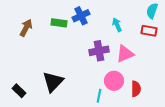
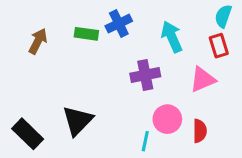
cyan arrow: (117, 25) -> (172, 37), size x1.5
red rectangle: (149, 31) -> (219, 46), turned 63
pink triangle: (125, 54) -> (203, 79), moved
black rectangle: (19, 91) -> (28, 134), size x1.5

